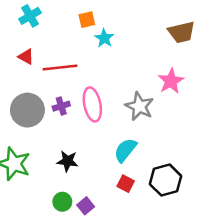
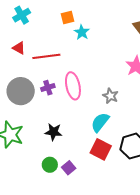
gray star: (139, 106) -> (110, 96), moved, size x0.7
red square: (126, 184) -> (101, 149), size x1.5

